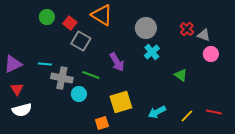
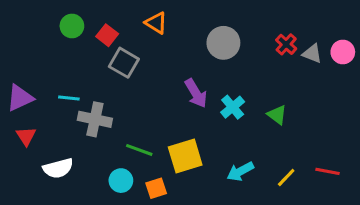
orange triangle: (102, 15) -> (156, 23), size x0.7
cyan cross: (152, 52) -> (233, 107), moved
pink circle: (211, 54) -> (343, 52), moved
purple arrow: (117, 62) -> (196, 93), moved
green line: (91, 75) -> (139, 150), moved
cyan circle: (79, 94) -> (121, 181), moved
white semicircle: (22, 110) -> (58, 168), moved

